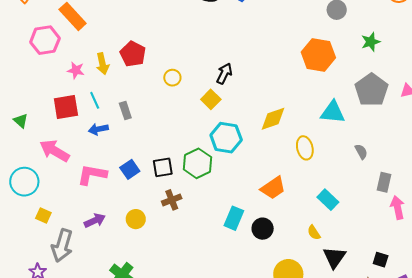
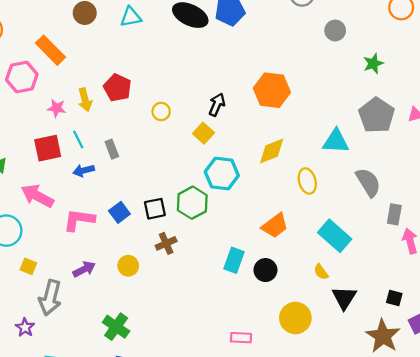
orange hexagon: (318, 55) -> (272, 90), moved
gray semicircle: (361, 152) -> (368, 182), size x1.8
cyan rectangle: (328, 200) -> (335, 236), size x1.4

